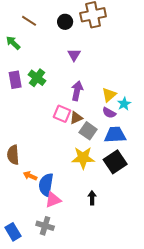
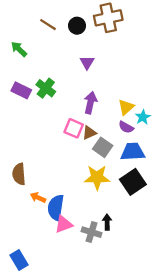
brown line: (29, 21) -> (48, 25), moved
purple rectangle: (15, 80) -> (21, 90), turned -54
gray cross: (45, 226) -> (91, 232), moved

